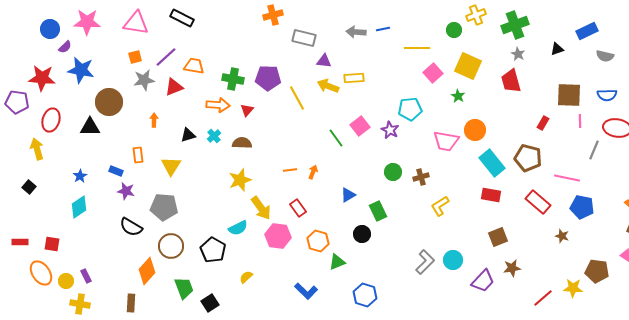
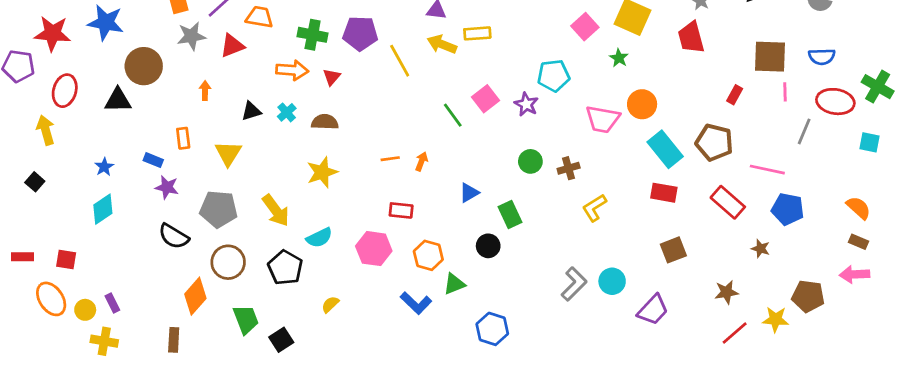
yellow arrow: (261, 208) -> (276, 210), moved
red rectangle: (298, 208) -> (401, 210), turned -48
brown star: (512, 268) -> (726, 292), moved
blue L-shape: (306, 291) -> (416, 303), moved

